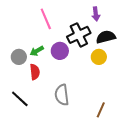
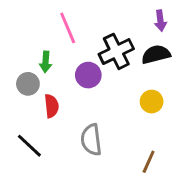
purple arrow: (96, 14) -> (160, 21), moved
green arrow: (37, 51) -> (46, 62), moved, turned -56
yellow circle: (99, 57) -> (152, 102), moved

